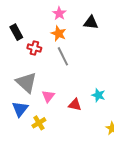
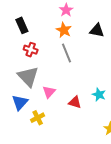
black triangle: (91, 22) -> (97, 31), moved
red cross: (34, 48) -> (31, 50), moved

